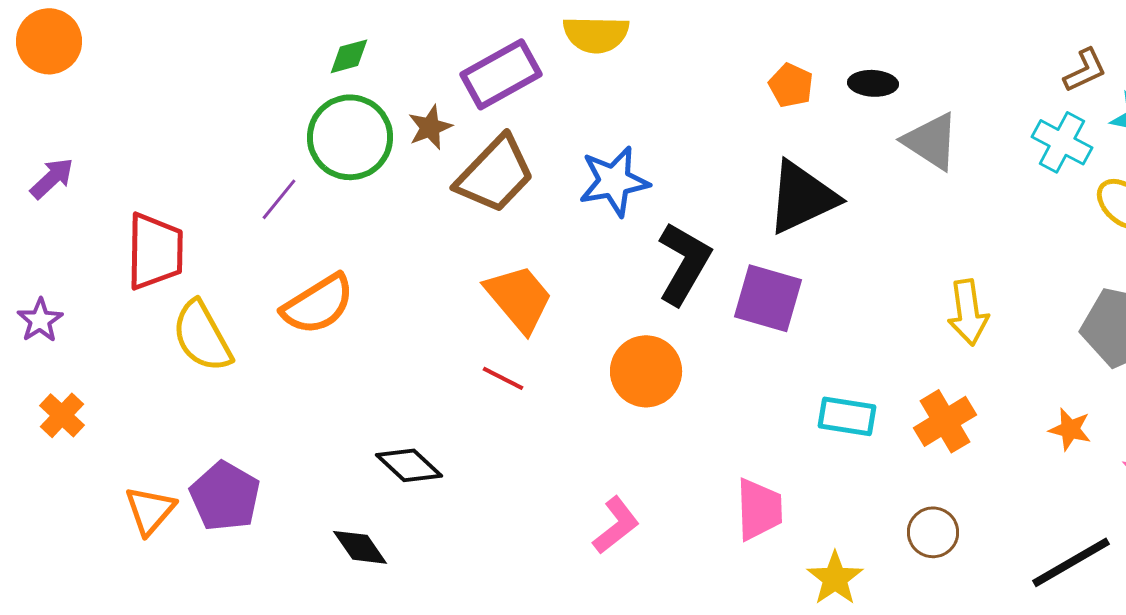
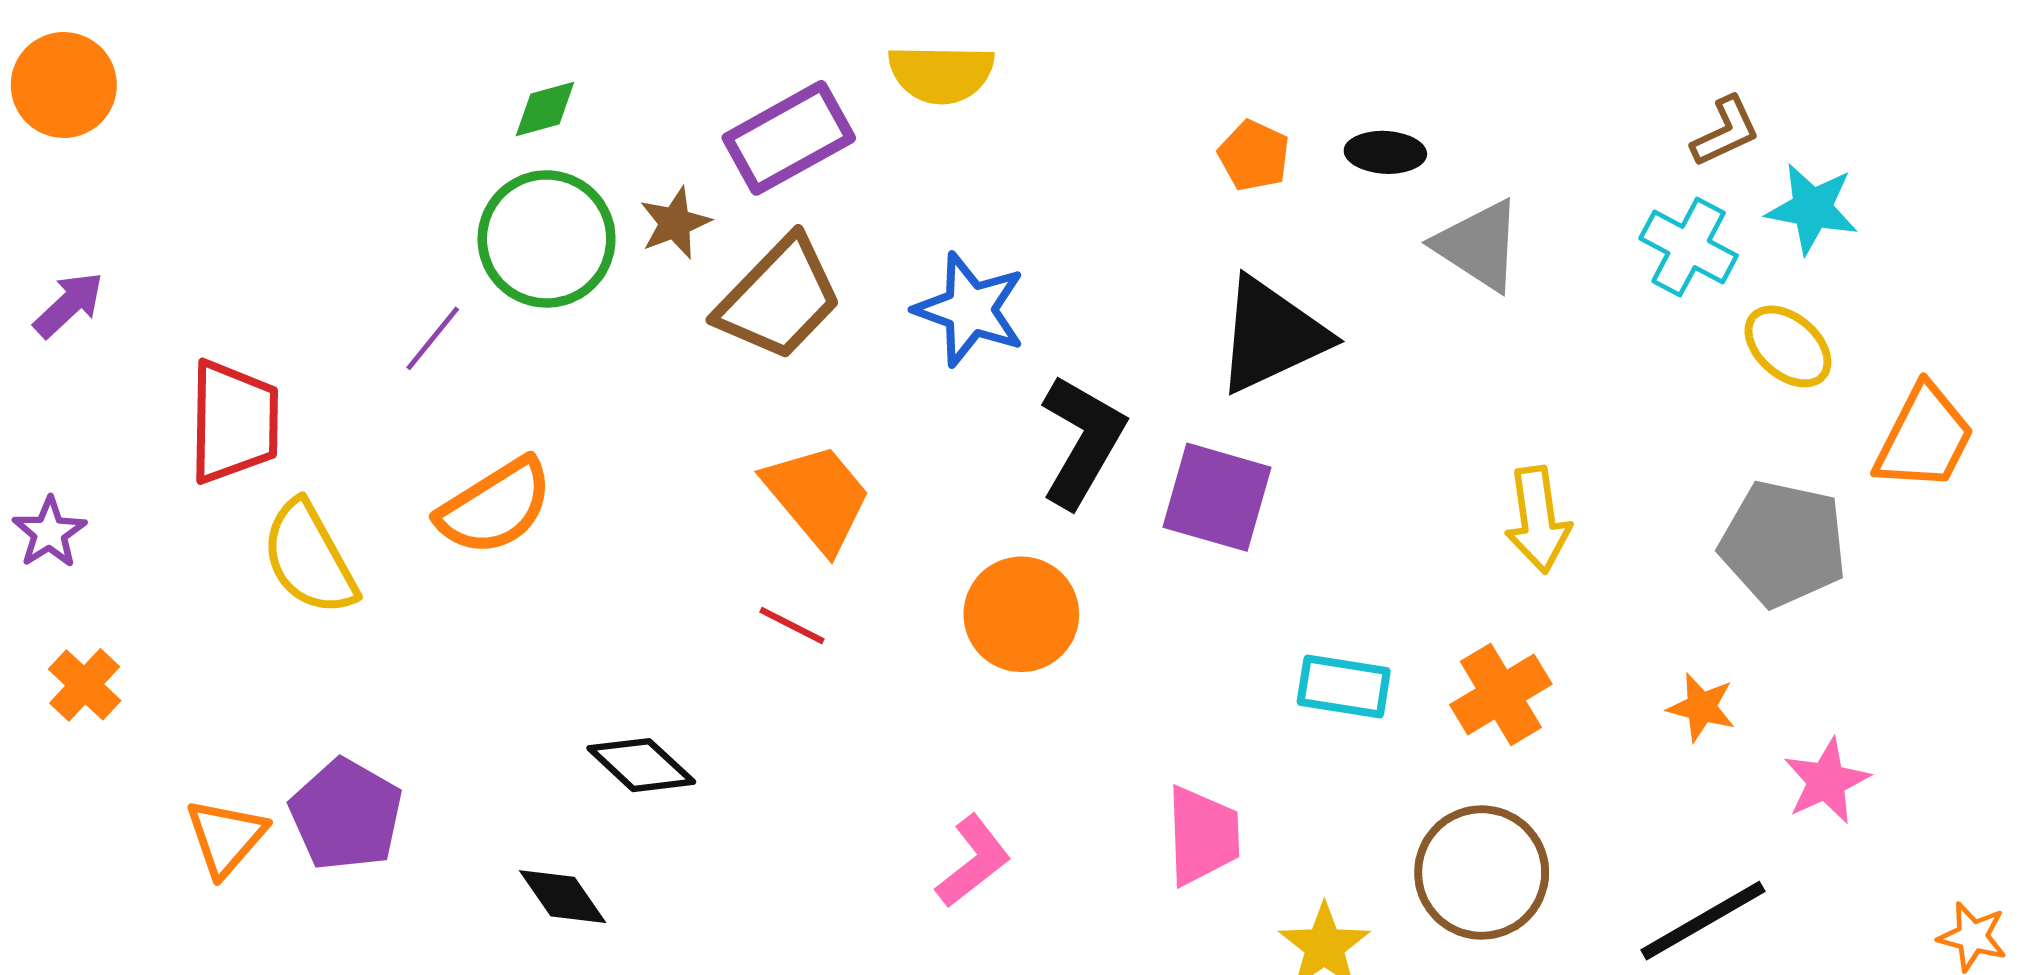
blue star: (614, 181) -> (970, 310), turned 30
brown circle: (933, 532) -> (1482, 873), size x1.6

